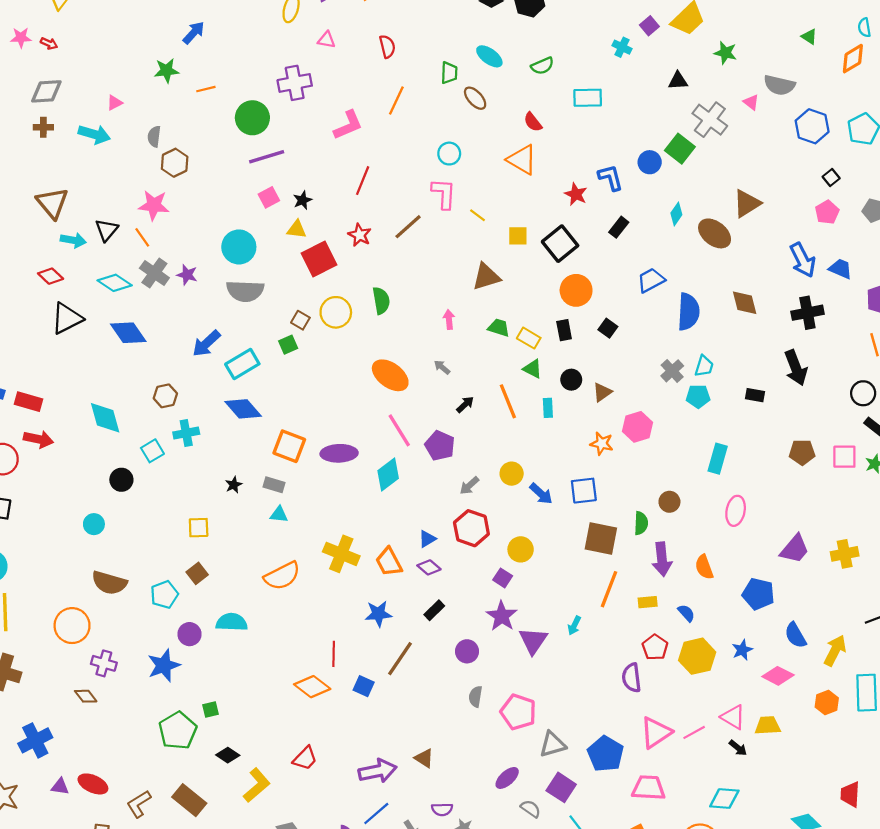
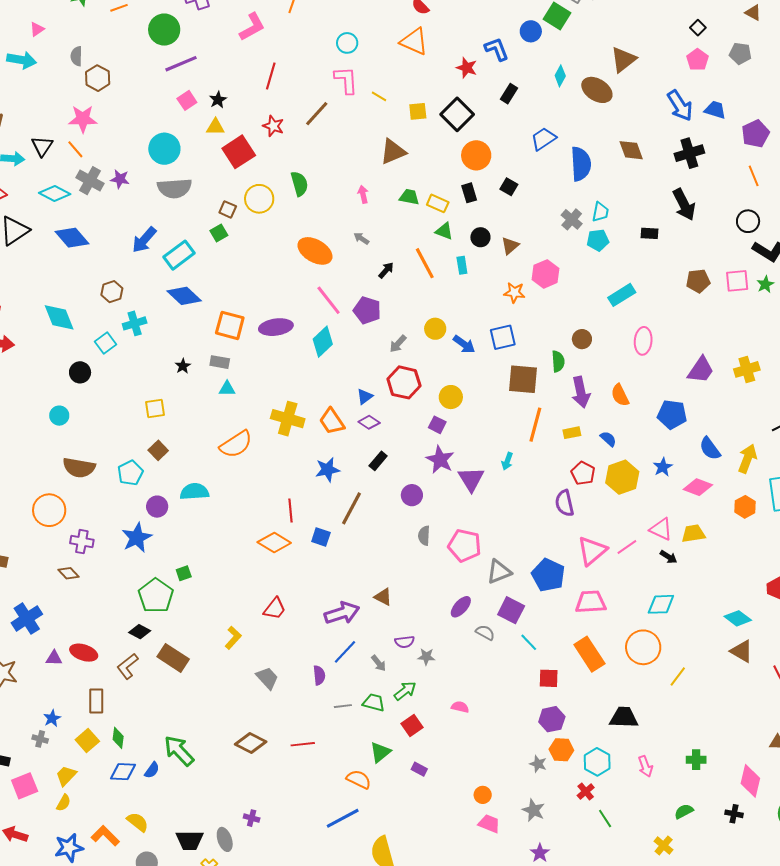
cyan rectangle: (718, 459) -> (622, 295), turned 48
black diamond: (228, 755) -> (140, 632), moved
yellow L-shape: (257, 785) -> (233, 638), size x0.7

